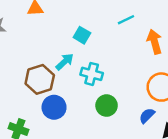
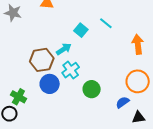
cyan line: (126, 20) -> (106, 23), moved, turned 56
cyan cross: (92, 74) -> (71, 70), moved, turned 30

